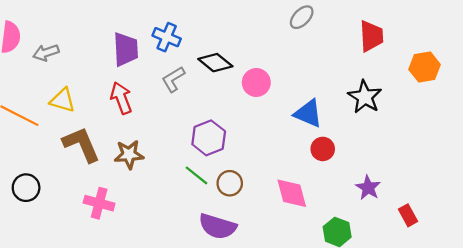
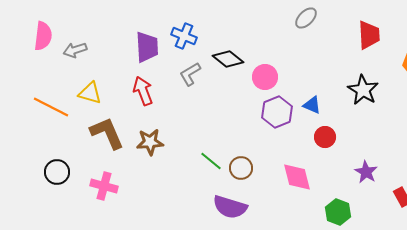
blue triangle: (308, 113) -> (312, 105), size x0.7
purple hexagon: (209, 138) -> (277, 112), moved
pink cross: (99, 203) -> (104, 186), moved

